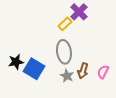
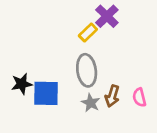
blue square: (34, 69) -> (46, 93), turned -30
pink semicircle: (103, 72) -> (139, 97), turned -40

